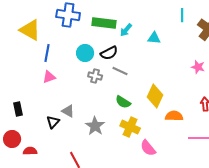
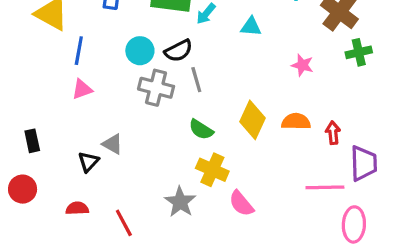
pink star: (198, 67) -> (302, 65), moved
gray line: (120, 71) -> (196, 80), turned 49
gray cross: (95, 76) -> (156, 88), size x1.5
orange semicircle: (174, 116) -> (296, 121), moved
gray star: (95, 126) -> (180, 202), moved
red semicircle: (30, 151) -> (77, 208), moved

